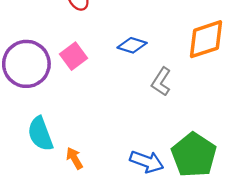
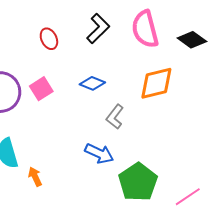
blue arrow: (147, 162) -> (99, 153), moved

